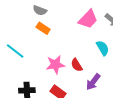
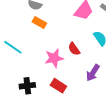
red semicircle: (77, 65) -> (74, 49), moved

